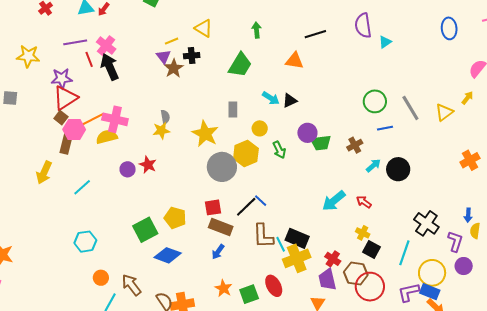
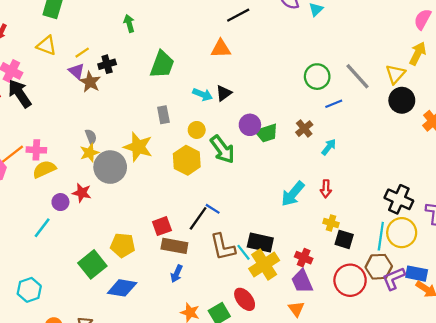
yellow triangle: (204, 28) -> (47, 46), moved
green arrow: (257, 30) -> (129, 23), moved
yellow arrow: (467, 98) -> (418, 54), size x1.5
pink cross: (115, 119) -> (36, 150), size x0.7
yellow semicircle: (107, 137) -> (44, 169), moved
green arrow: (279, 150) -> (222, 149), size x1.5
gray circle: (222, 167) -> (110, 167), moved
black circle: (398, 169) -> (402, 100), moved
cyan line: (82, 187) -> (42, 228), moved
red arrow: (364, 202) -> (326, 189), turned -112
yellow circle: (432, 273) -> (402, 233), moved
brown hexagon: (356, 274) -> (379, 267), moved

